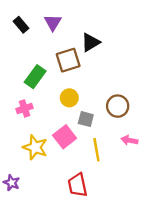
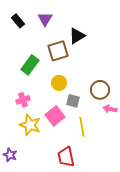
pink cross: (25, 108) -> (23, 100), moved
pink arrow: (129, 140) -> (110, 109), moved

